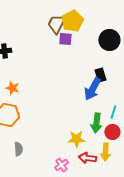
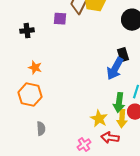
purple square: (65, 39) -> (60, 19), moved
yellow star: (76, 139) -> (99, 119), turned 30
yellow arrow: (105, 152) -> (122, 119), moved

